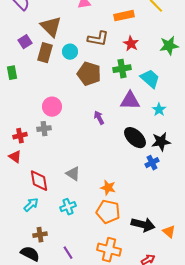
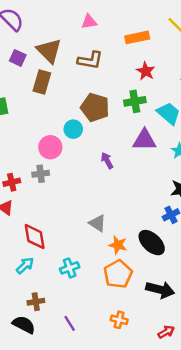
brown L-shape: (98, 39) -> (90, 60), moved
purple square: (25, 42) -> (18, 58), moved, turned -32
cyan circle: (70, 52) -> (73, 129), moved
black ellipse: (135, 138) -> (152, 243), moved
gray triangle: (73, 174) -> (97, 223), moved
orange pentagon: (108, 212) -> (118, 274), turned 30
orange cross: (109, 250) -> (119, 320), size x0.6

